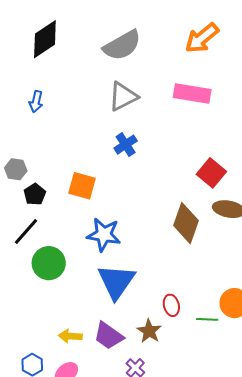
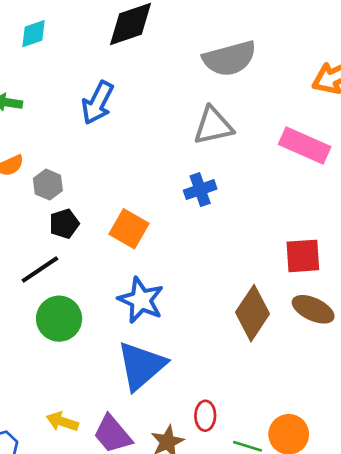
blue arrow: (36, 102) -> (98, 103), size x1.5
red square: (211, 173) -> (303, 256), turned 32

